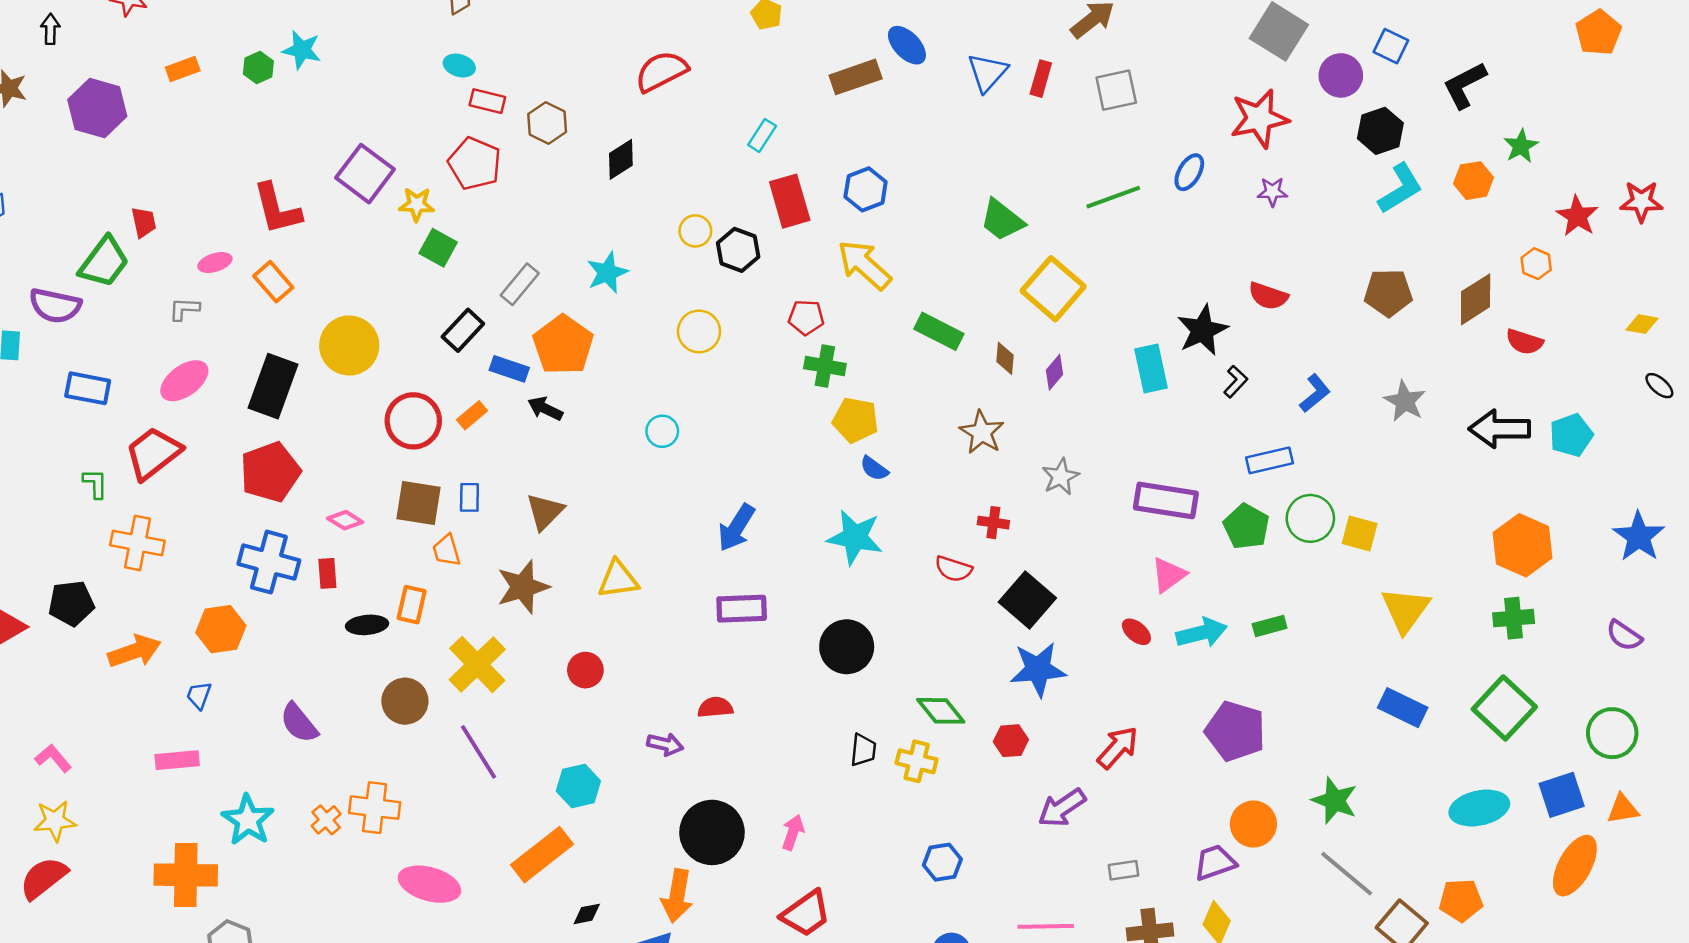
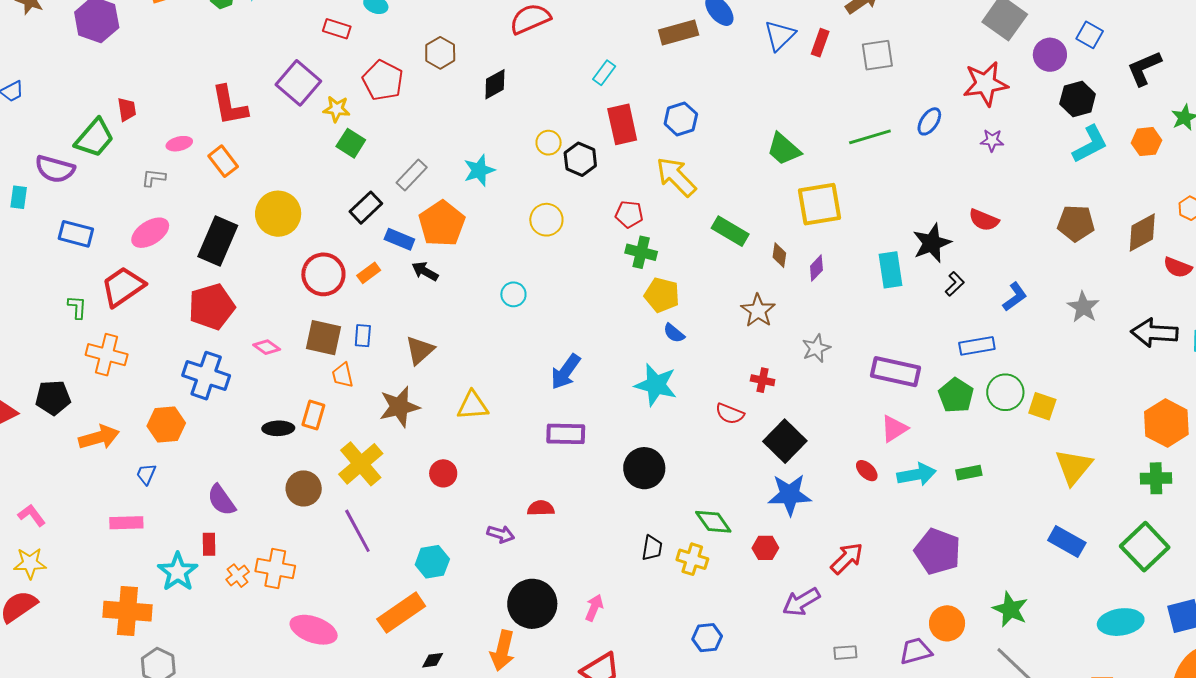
red rectangle: (487, 101) -> (337, 29), moved
yellow square: (1053, 289) -> (820, 204), turned 36
red rectangle: (327, 573) -> (209, 544), moved

